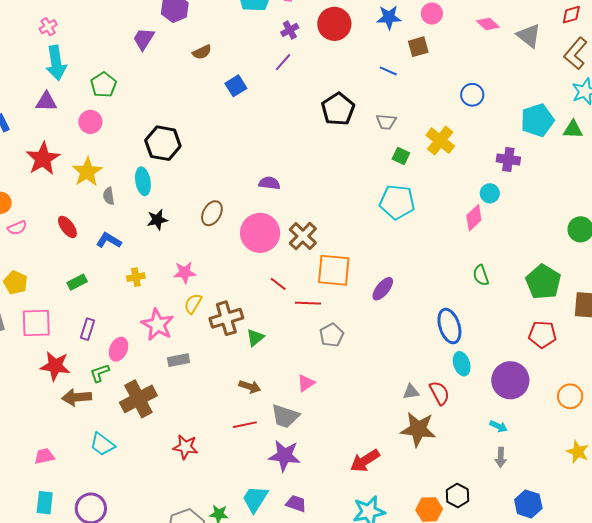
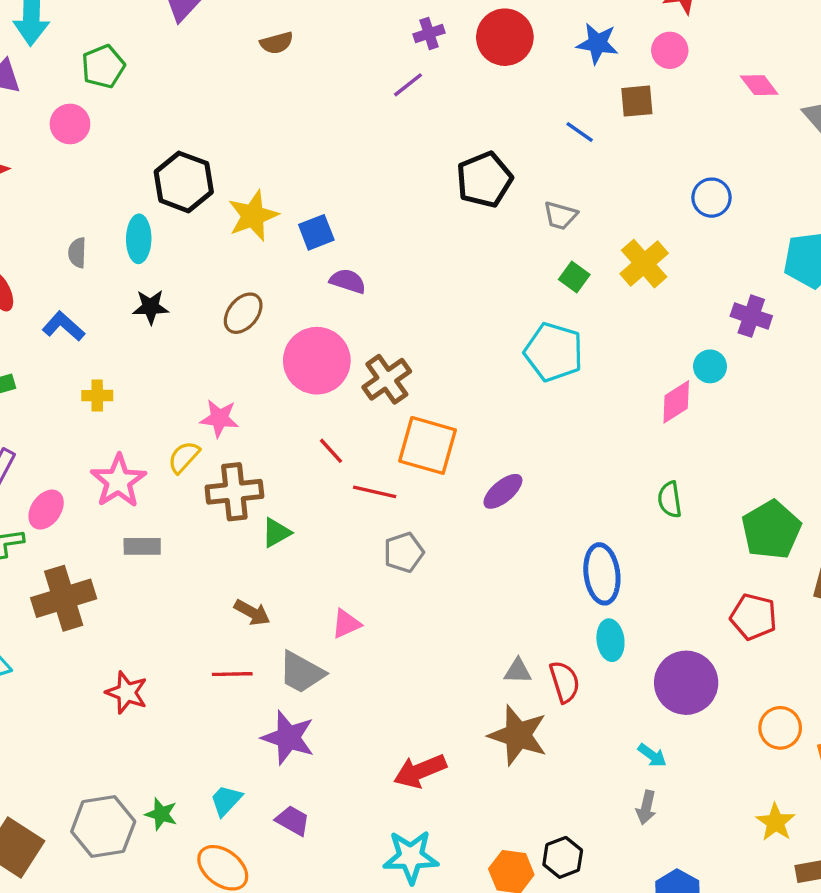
blue square: (236, 86) -> (316, 232), moved
yellow star: (87, 172) -> (253, 216), moved
pink star: (185, 272) -> (219, 418), moved
cyan trapezoid: (255, 499) -> (226, 800), size x0.7

